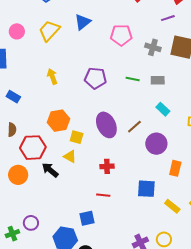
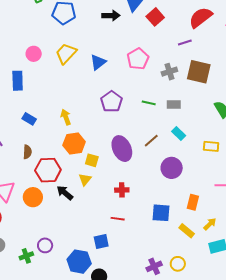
blue triangle: (83, 22) -> (98, 62), moved
pink pentagon: (121, 35) -> (138, 59), turned -30
gray cross: (153, 47) -> (169, 72), turned -35
yellow arrow: (52, 76) -> (66, 117), moved
purple pentagon: (95, 78) -> (112, 102), turned 30
brown line: (134, 127) -> (151, 141), moved
yellow triangle: (70, 156) -> (85, 180), turned 40
orange rectangle: (175, 168) -> (193, 202), moved

